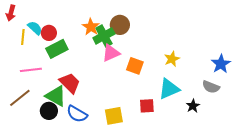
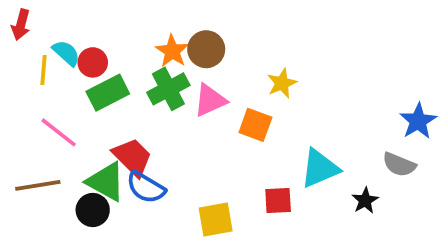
brown circle: (120, 25) -> (206, 49), moved
green cross: (104, 36) -> (168, 89), moved
yellow star: (172, 59) -> (282, 83), moved
pink line: (31, 70) -> (59, 132), turned 45
brown line: (20, 98) -> (38, 185), turned 30
blue semicircle: (77, 114) -> (146, 187), moved

